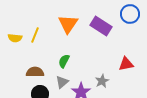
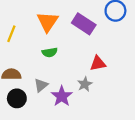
green semicircle: (64, 61) -> (50, 52), moved, turned -128
red triangle: (126, 64) -> (98, 63), moved

